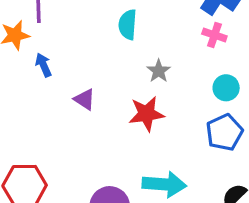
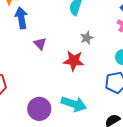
blue arrow: (43, 65) -> (21, 18), size x1.5

